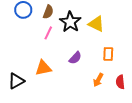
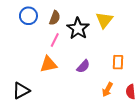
yellow triangle: (96, 24) -> (104, 20), moved, turned 42
orange triangle: (43, 68) -> (48, 64), moved

